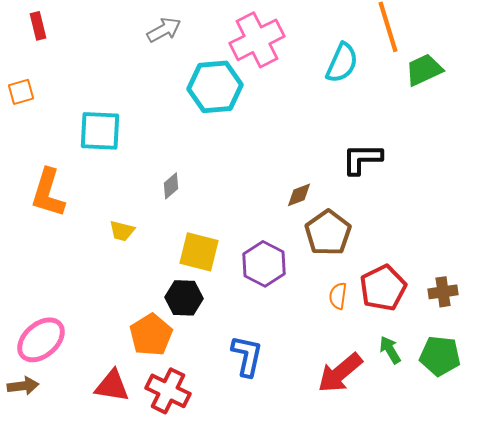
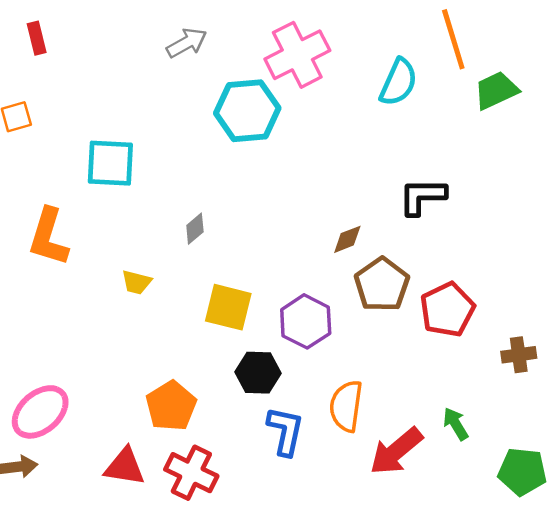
red pentagon: (383, 288) -> (447, 310), moved
orange semicircle: (338, 296) -> (346, 406), moved, size x1.6
black hexagon: (184, 298) -> (258, 373), moved
green pentagon: (440, 356) -> (522, 471), moved

